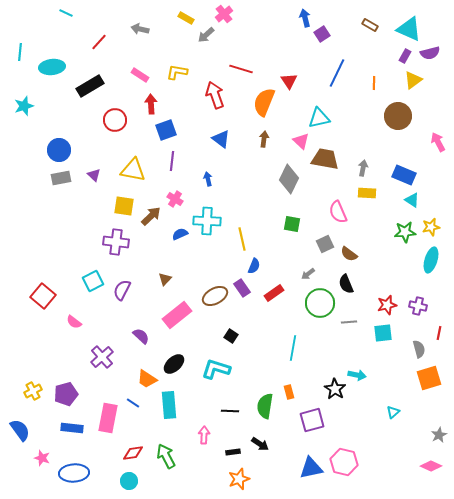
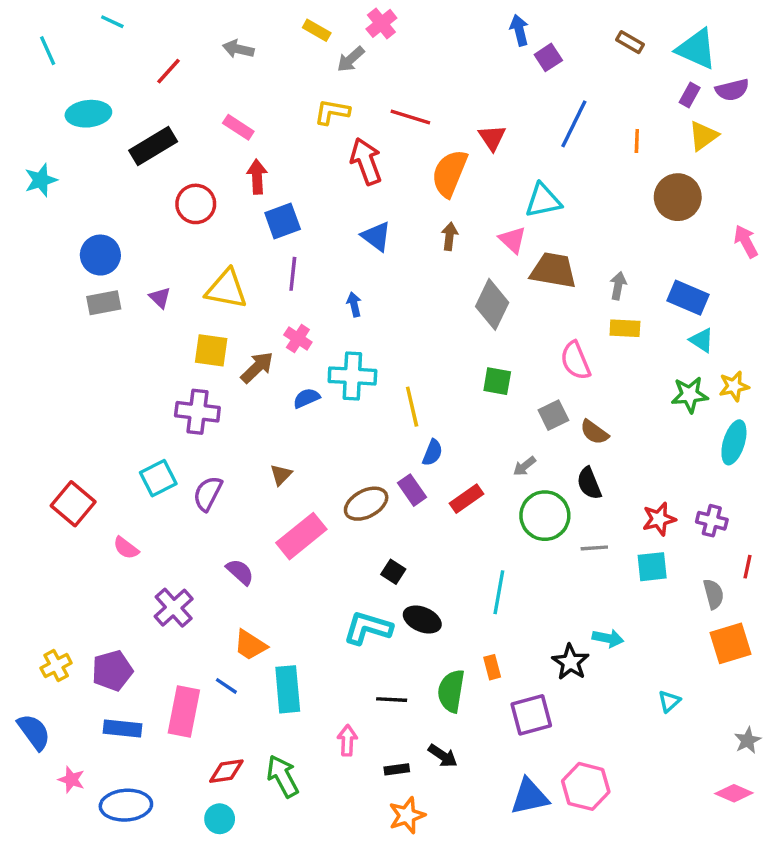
cyan line: (20, 52) -> (48, 51), moved, turned -30
yellow L-shape: (177, 72) -> (332, 112), moved
black ellipse: (174, 364) -> (422, 620), moved, turned 65

